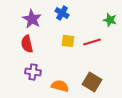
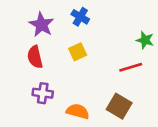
green star: (110, 20) -> (145, 40), moved
yellow square: (68, 41) -> (78, 52), moved, turned -32
red line: (92, 42) -> (131, 67), moved

